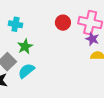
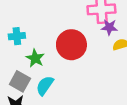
red circle: (63, 23) -> (71, 45), moved, size x1.6

